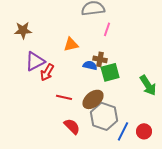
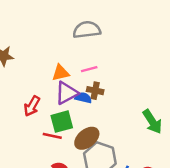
pink line: (107, 29) -> (89, 69), moved, turned 56
purple triangle: (35, 61) -> (67, 93), moved
green square: (110, 72) -> (62, 122), moved

